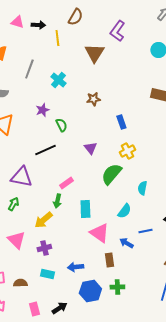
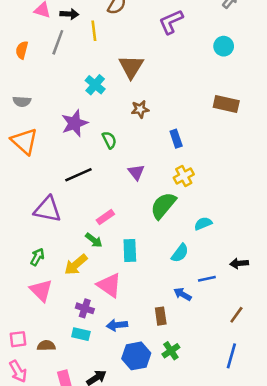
purple L-shape: (117, 31) -> (171, 22), turned 30
brown triangle: (94, 53) -> (131, 67), moved
gray line: (29, 69) -> (58, 42), moved
purple star: (42, 110) -> (75, 123), size x1.5
green semicircle: (61, 125) -> (109, 140), moved
cyan semicircle: (142, 188) -> (203, 224), turned 56
green arrow: (57, 201) -> (94, 240), turned -64
green arrow: (13, 204) -> (37, 257), moved
pink triangle: (99, 233) -> (109, 285), moved
purple cross: (44, 248) -> (85, 308), moved, turned 32
green cross: (117, 287) -> (171, 351), turned -32

